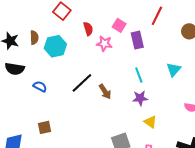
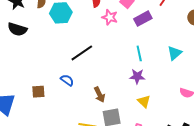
purple rectangle: (137, 40) -> (143, 19), turned 66
blue semicircle: (40, 86) -> (67, 80), moved
brown arrow: (105, 92) -> (100, 95), moved

